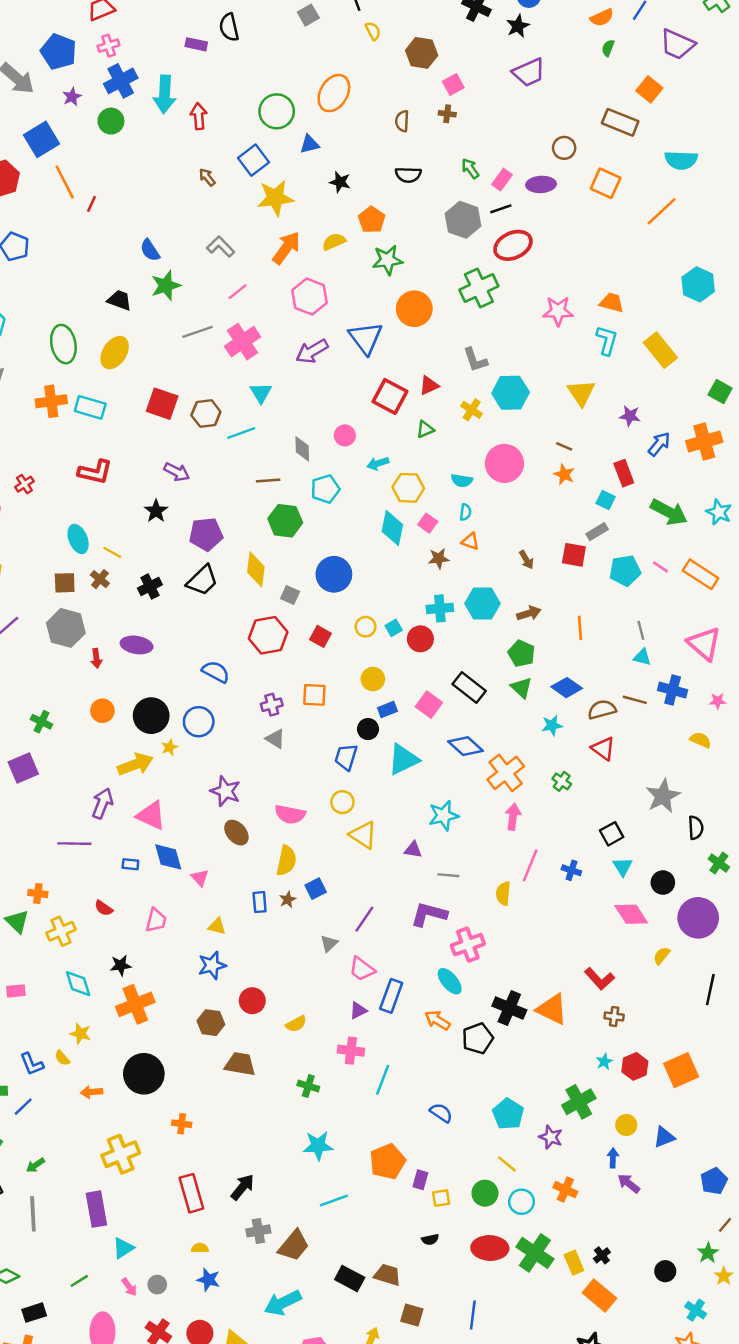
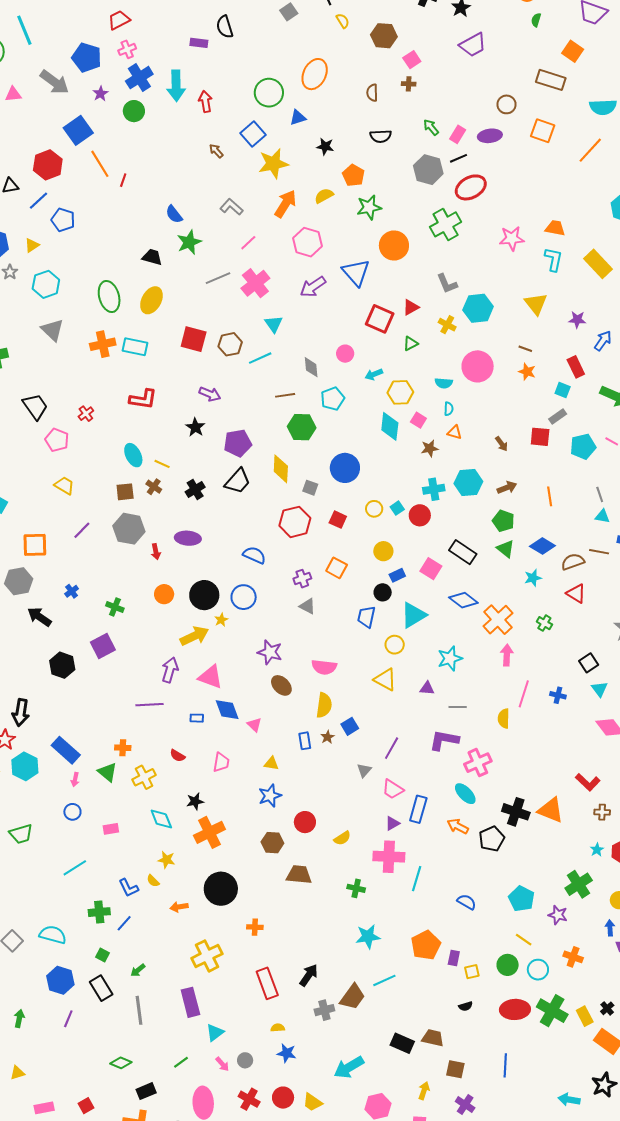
orange square: (314, 695) -> (337, 568), turned 30
yellow circle: (342, 802) -> (395, 645), moved
pink cross: (351, 1051) -> (389, 857), size x1.4
brown trapezoid: (294, 1246) -> (353, 997), moved

